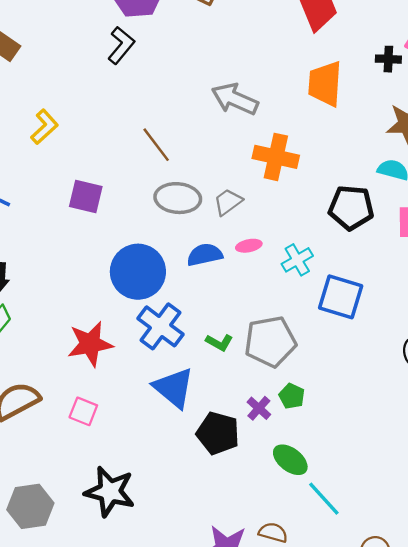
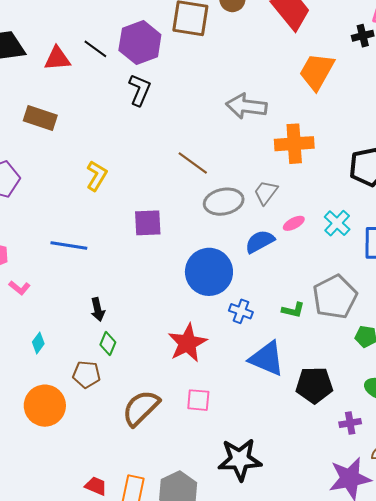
orange trapezoid: (325, 84) -> (317, 71), turned 42
blue cross: (161, 326) -> (241, 311), size x0.6
purple cross: (259, 408) -> (350, 423), moved, turned -35

